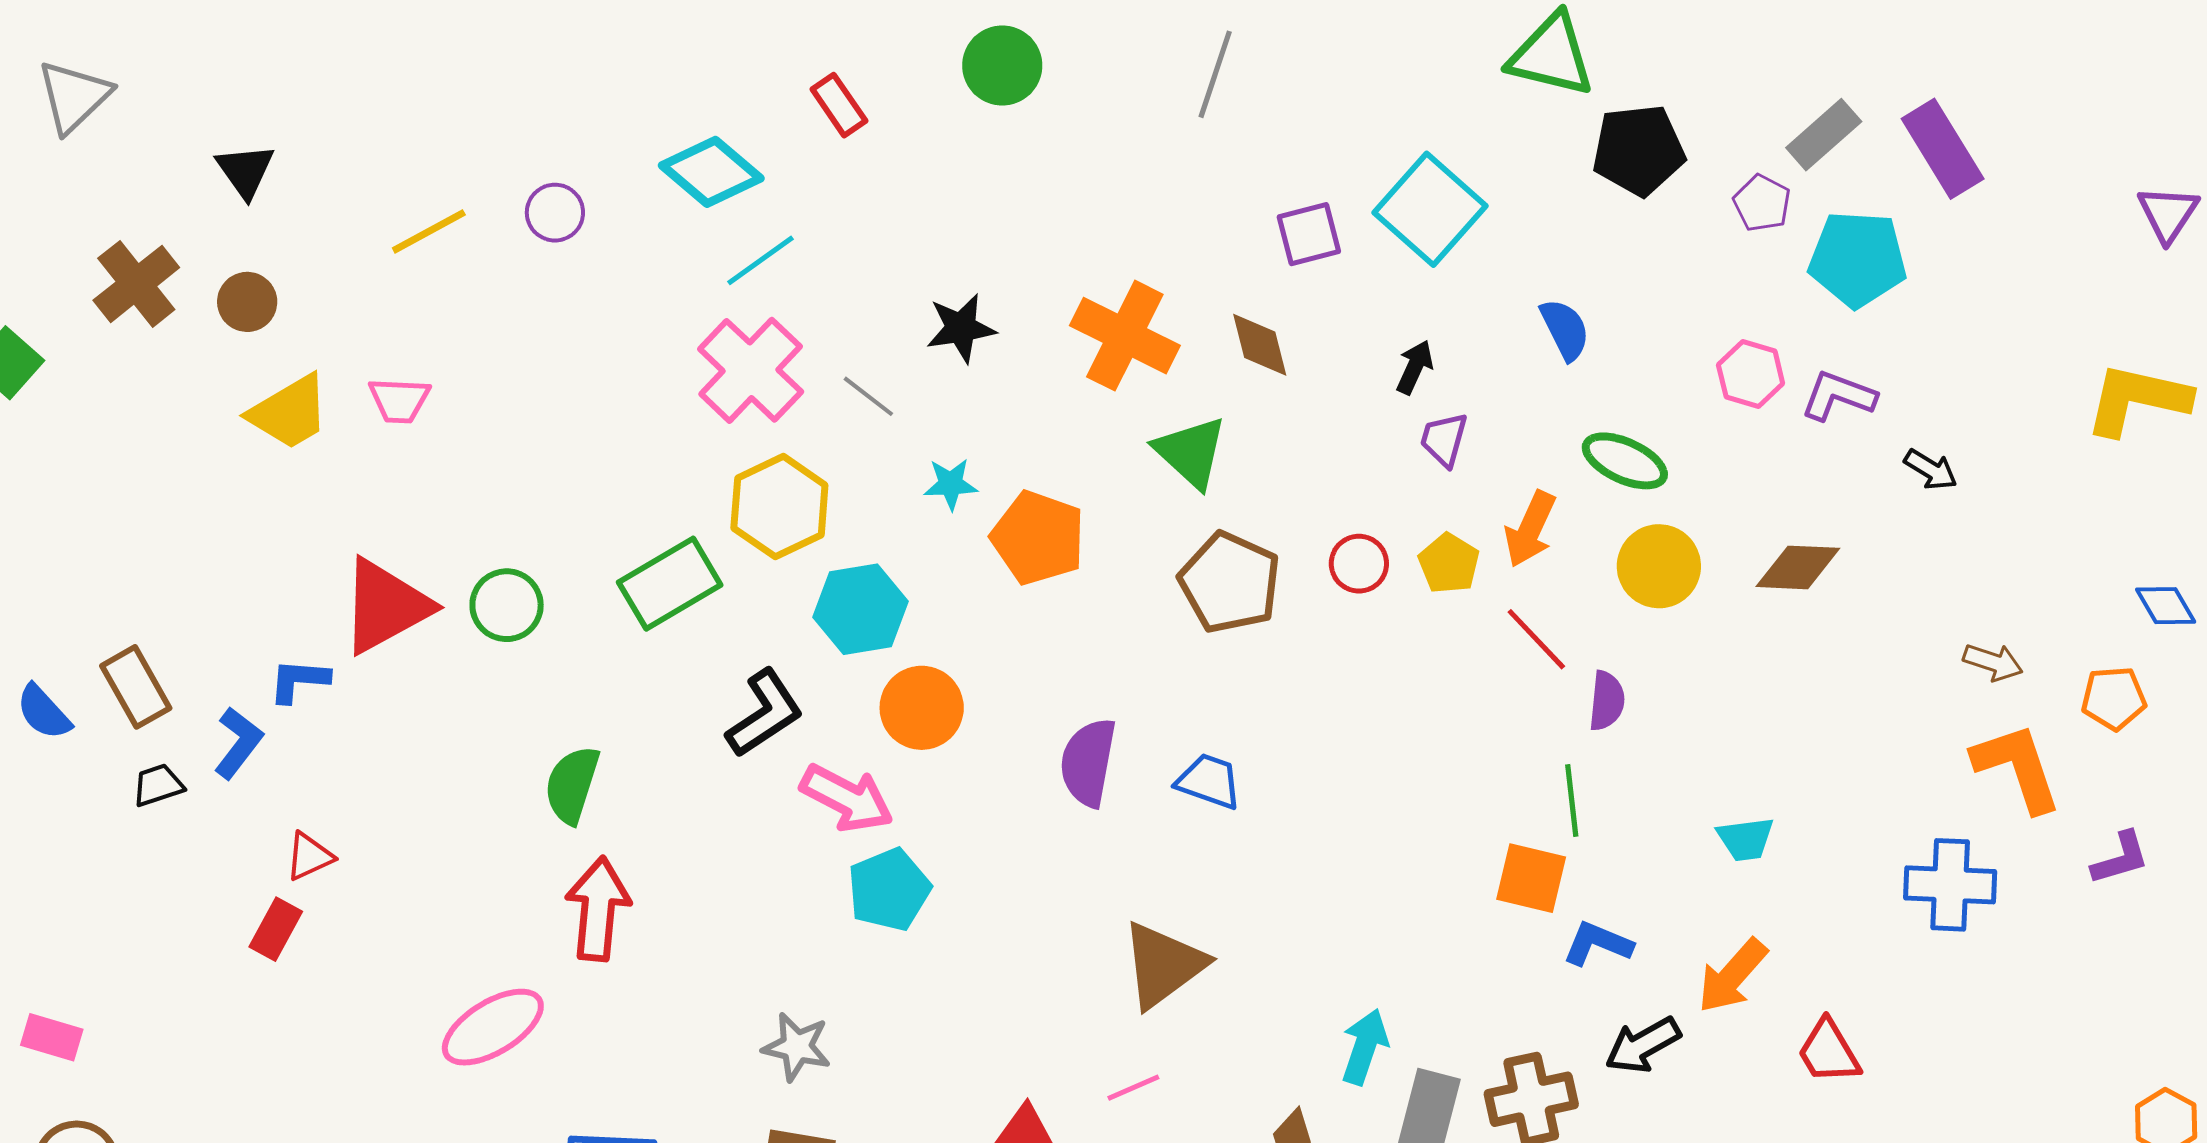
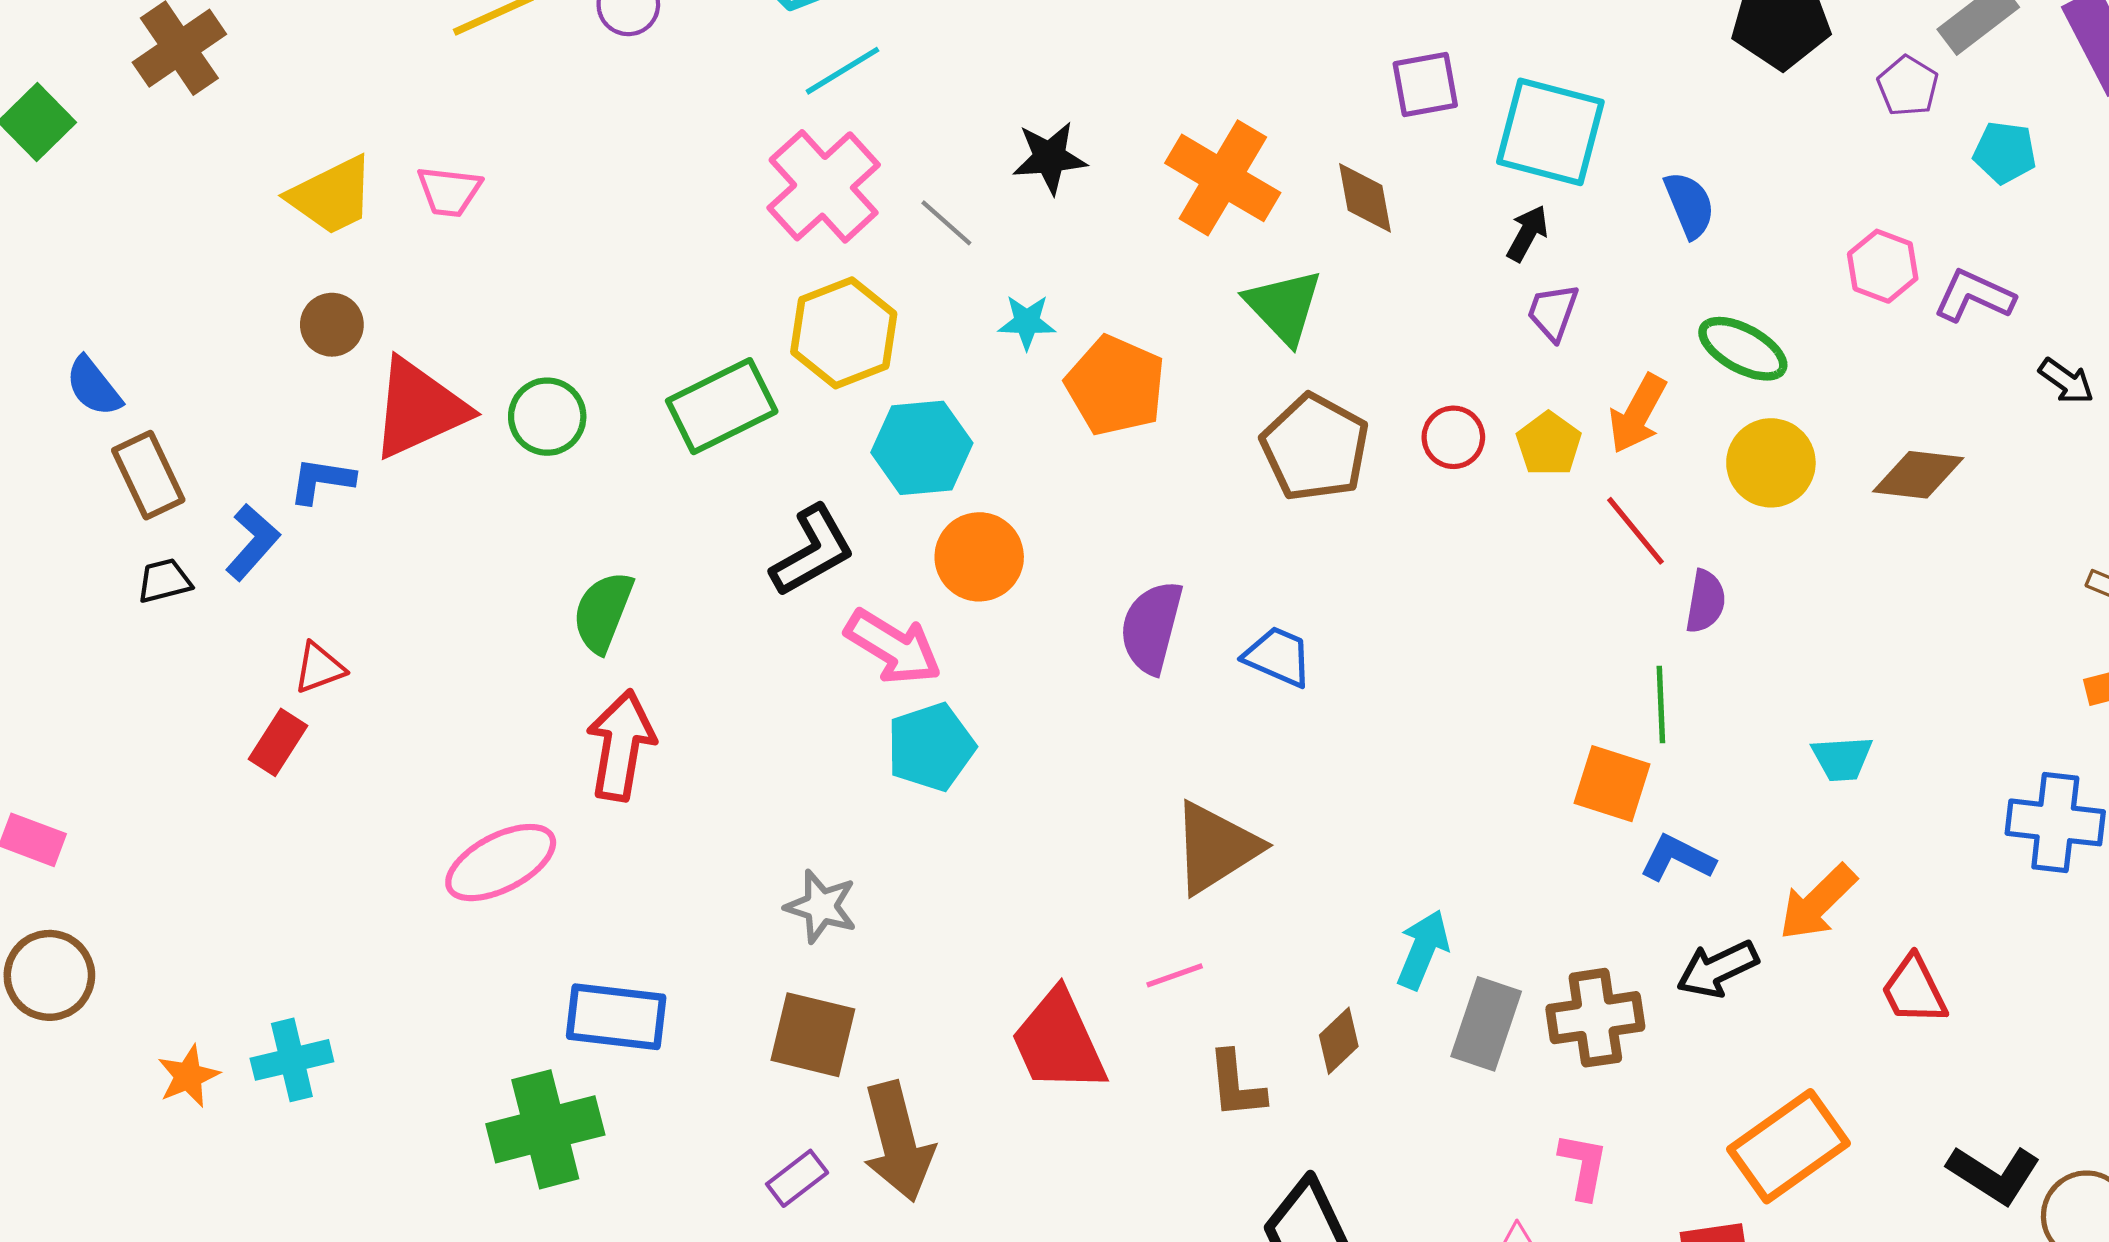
cyan square: (1430, 209) -> (1550, 132), moved, turned -31
cyan pentagon: (1858, 259) -> (2005, 152), size x0.6
brown circle: (247, 302) -> (332, 325), moved
blue semicircle: (44, 712) -> (94, 387), moved

